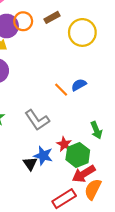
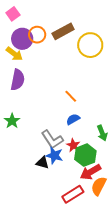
brown rectangle: (52, 17) -> (63, 31), size x1.5
blue semicircle: (79, 85) -> (73, 119), moved
gray L-shape: (37, 120) -> (52, 139), moved
black triangle: (30, 164) -> (42, 163), turned -40

